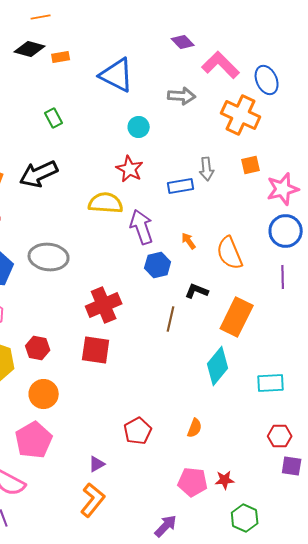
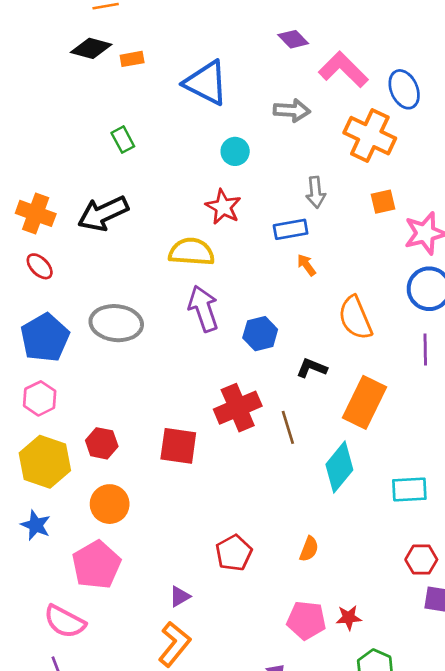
gray arrow: (207, 169) -> (316, 192), moved
purple arrow: (142, 227) -> (203, 309), moved
orange arrow: (189, 241) -> (306, 265), moved
red cross: (104, 305) -> (238, 408), moved
brown line: (171, 319) -> (288, 427), moved, turned -30

